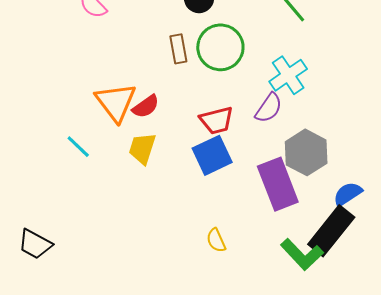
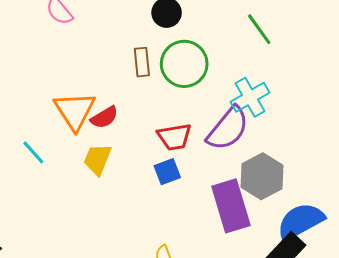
purple semicircle: (269, 108) -> (228, 129), size x1.5
blue square: (212, 155) -> (167, 172), size x0.7
blue semicircle: (348, 194) -> (300, 221), size x1.6

